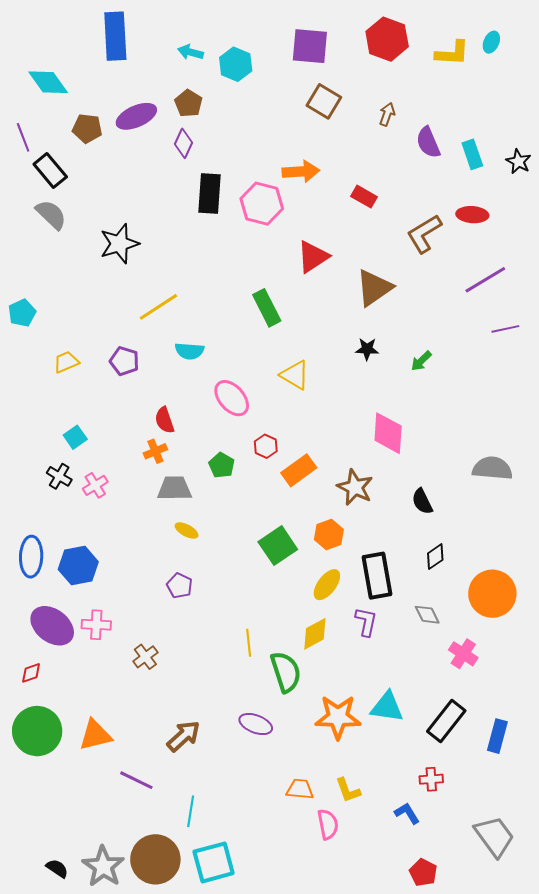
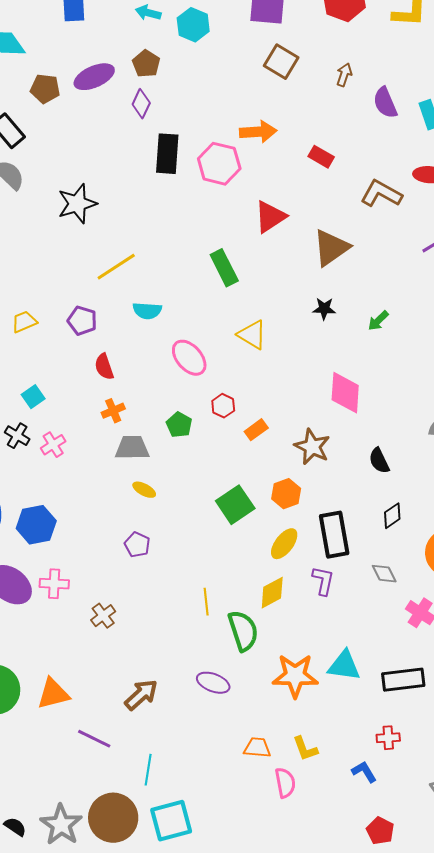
brown L-shape: (424, 234) -> (381, 194), turned 60
red semicircle: (164, 420) -> (104, 367), moved
orange rectangle: (299, 470) -> (256, 430), size x0.7
black rectangle: (446, 721) -> (403, 680), turned 45

